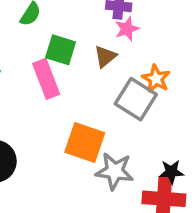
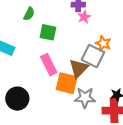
brown triangle: (105, 56) -> (79, 68), moved, size x1.5
pink rectangle: (46, 79) -> (49, 65), moved

